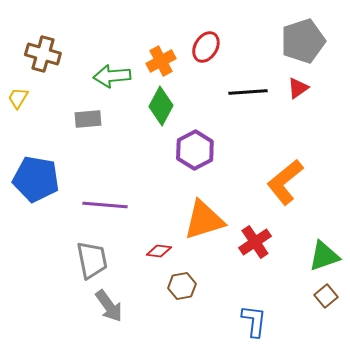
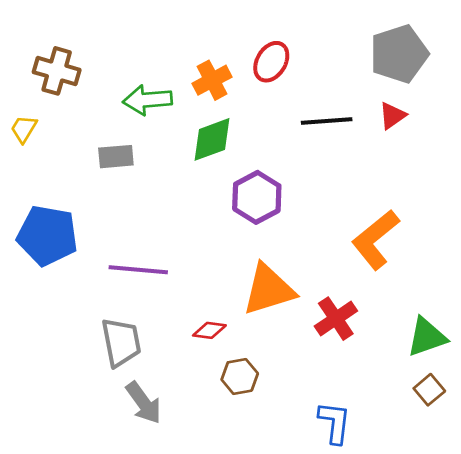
green diamond: (161, 106) -> (212, 139), turned 42

